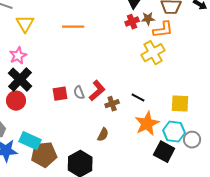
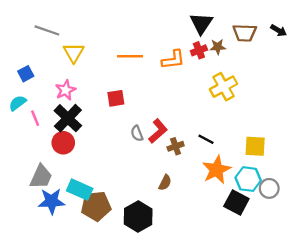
orange L-shape: (163, 30) -> (173, 60), moved
red square: (60, 94) -> (116, 98), moved

